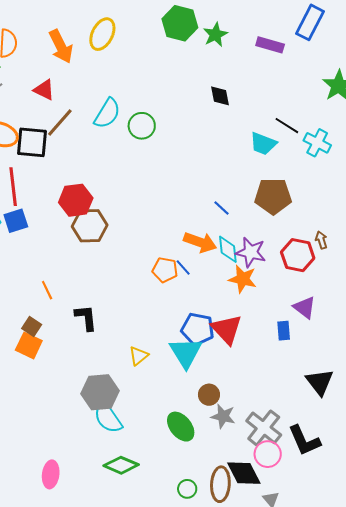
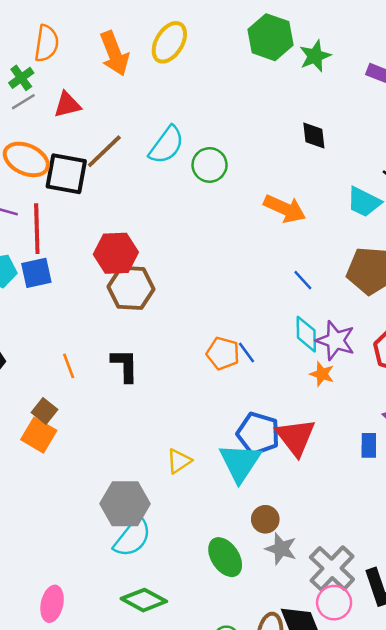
red triangle: (44, 90) -> (67, 105), moved, turned -45
orange arrow: (200, 242) -> (285, 209), moved
orange star: (243, 279) -> (322, 374), size x0.7
black L-shape: (86, 318) -> (125, 365), moved
cyan semicircle: (108, 418) -> (132, 537), turned -112

